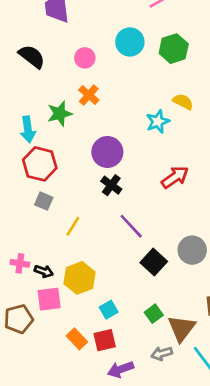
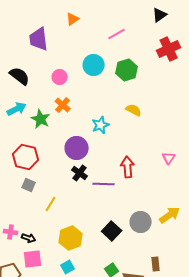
green star: (60, 114) -> (41, 119), turned -30
cyan star: (158, 122) -> (101, 125), moved
cyan arrow: (28, 129) -> (17, 109), moved, turned -108
red arrow: (175, 177) -> (128, 167), turned -60
purple line: (131, 226) -> (104, 184), moved, turned -45
yellow hexagon: (80, 278) -> (71, 238), moved
cyan square: (109, 310) -> (68, 267), moved

